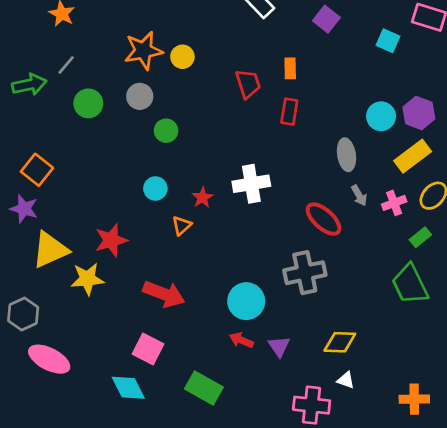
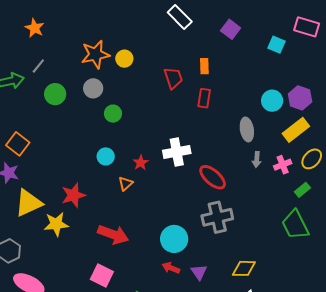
gray arrow: (359, 195) -> (257, 160), turned 35
red ellipse: (324, 219) -> (213, 177), moved

